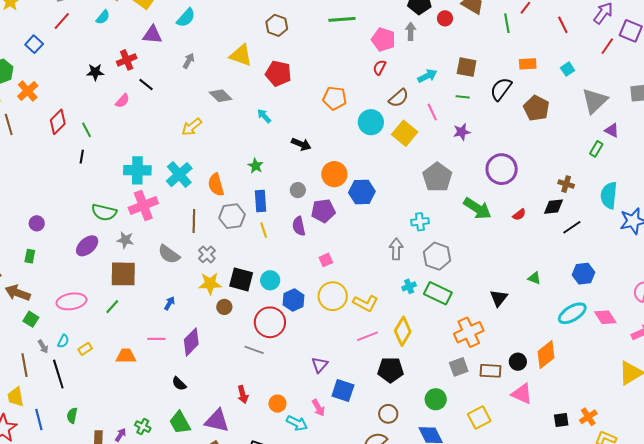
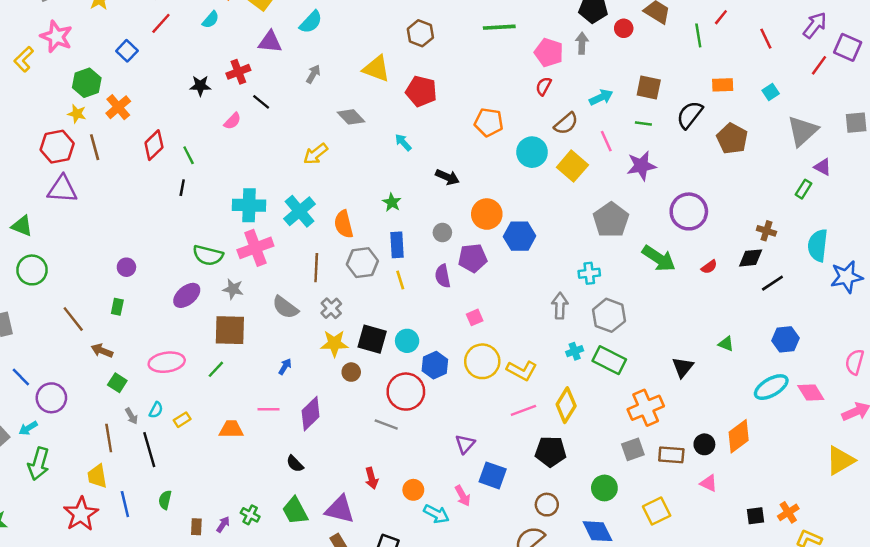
purple star: (462, 132) -> (641, 166), size x1.4
brown arrow: (18, 293) -> (102, 351), size x0.7
pink triangle: (522, 394) -> (709, 483), size x0.7

